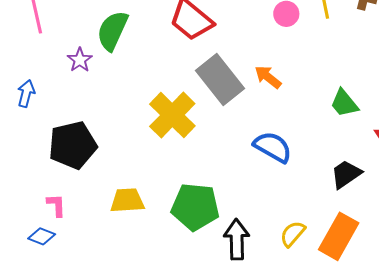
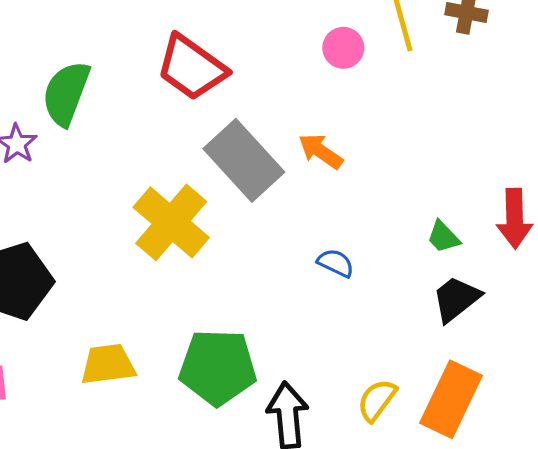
green trapezoid: (344, 103) -> (443, 237), moved, size x0.7
blue semicircle: (273, 147) -> (336, 263), size x0.6

